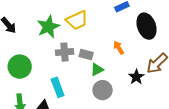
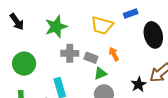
yellow trapezoid: (77, 20) -> (102, 25), moved, turned 35
orange arrow: (119, 48) -> (114, 54), moved

